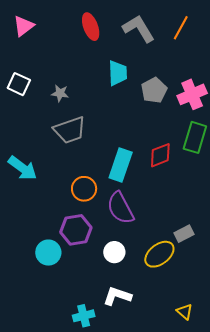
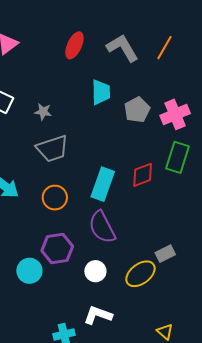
red ellipse: (91, 27) -> (74, 45), turned 44
orange circle: (84, 189) -> (55, 198), moved

